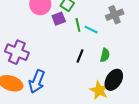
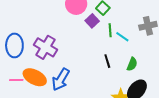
purple square: (59, 19) -> (92, 21), turned -32
black line: (80, 56) -> (107, 61), turned -48

